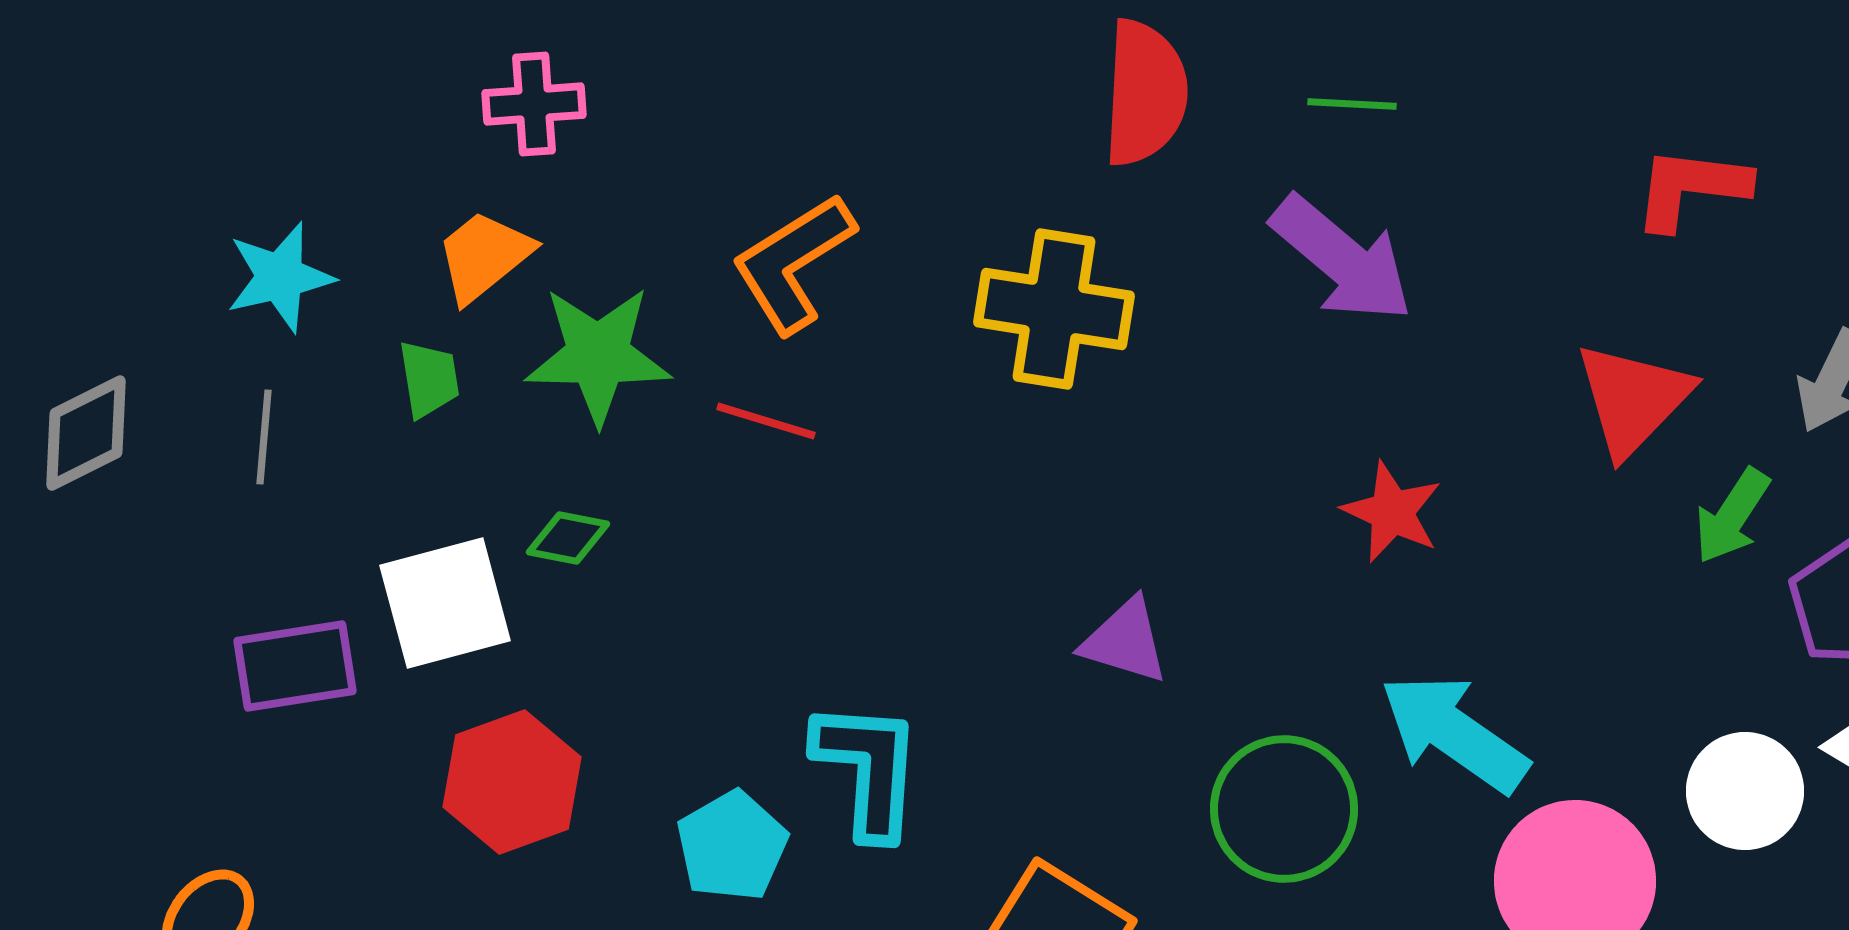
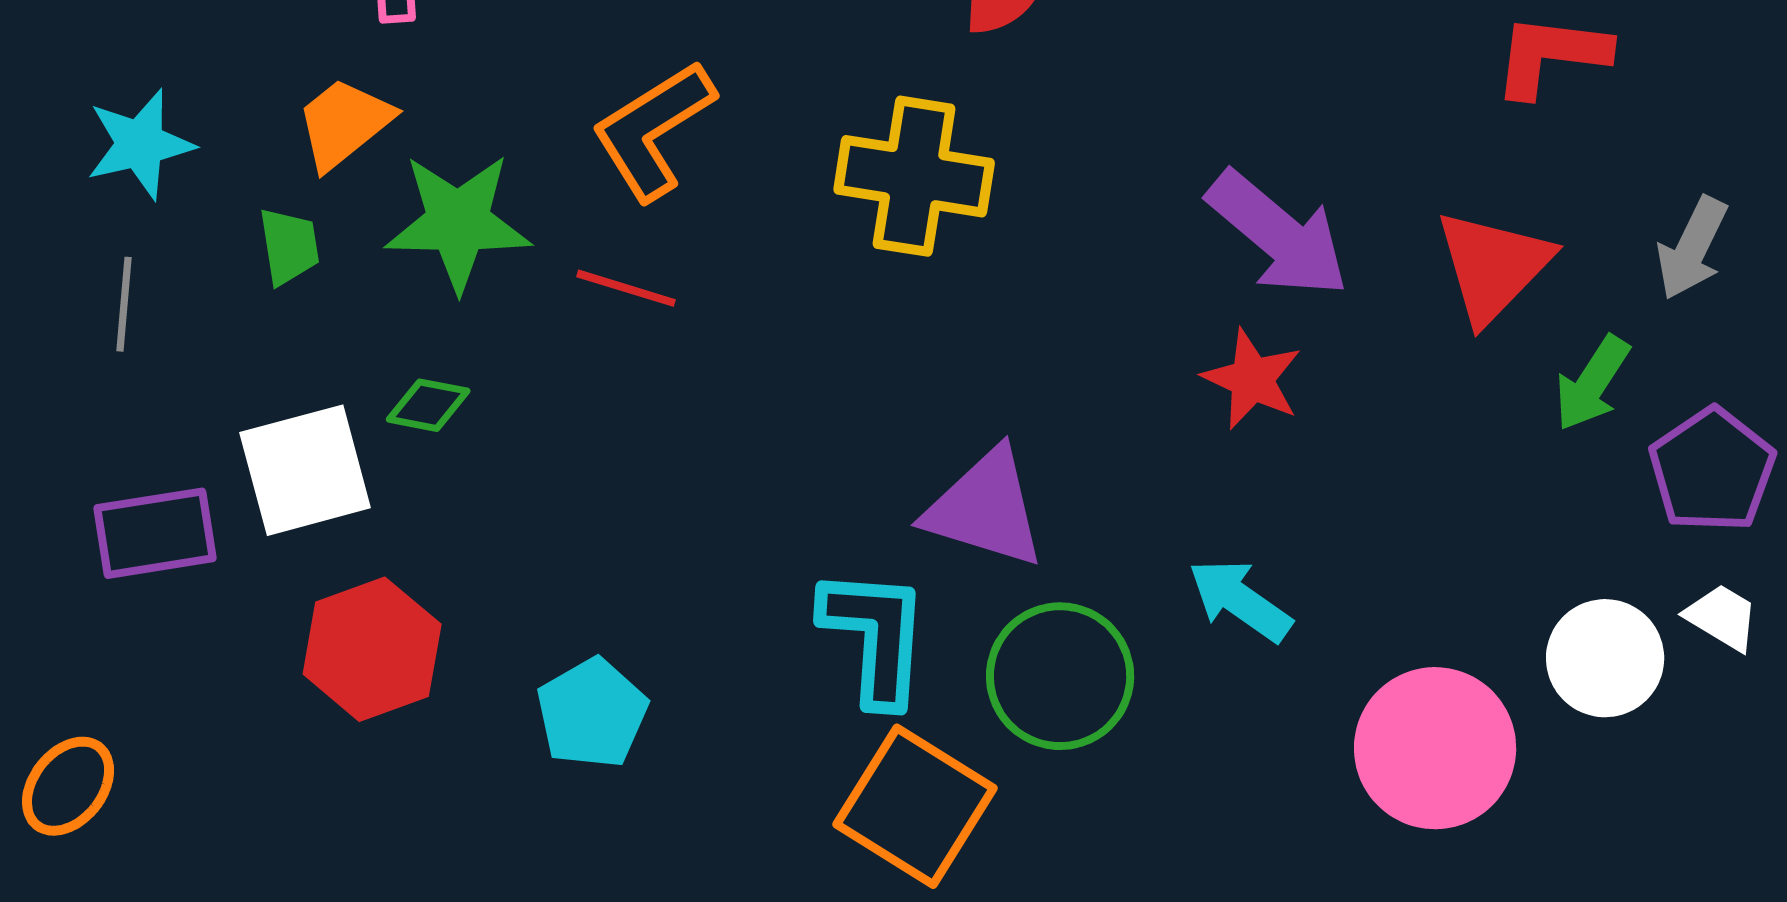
purple arrow: (1342, 259) -> (1278, 234), moved
purple triangle: (1125, 641) -> (985, 508), size x1.4
cyan arrow: (1454, 733) -> (1240, 600), moved, size x0.7
cyan L-shape: (868, 769) -> (875, 636), moved
green circle: (1284, 809) -> (1060, 676), moved

